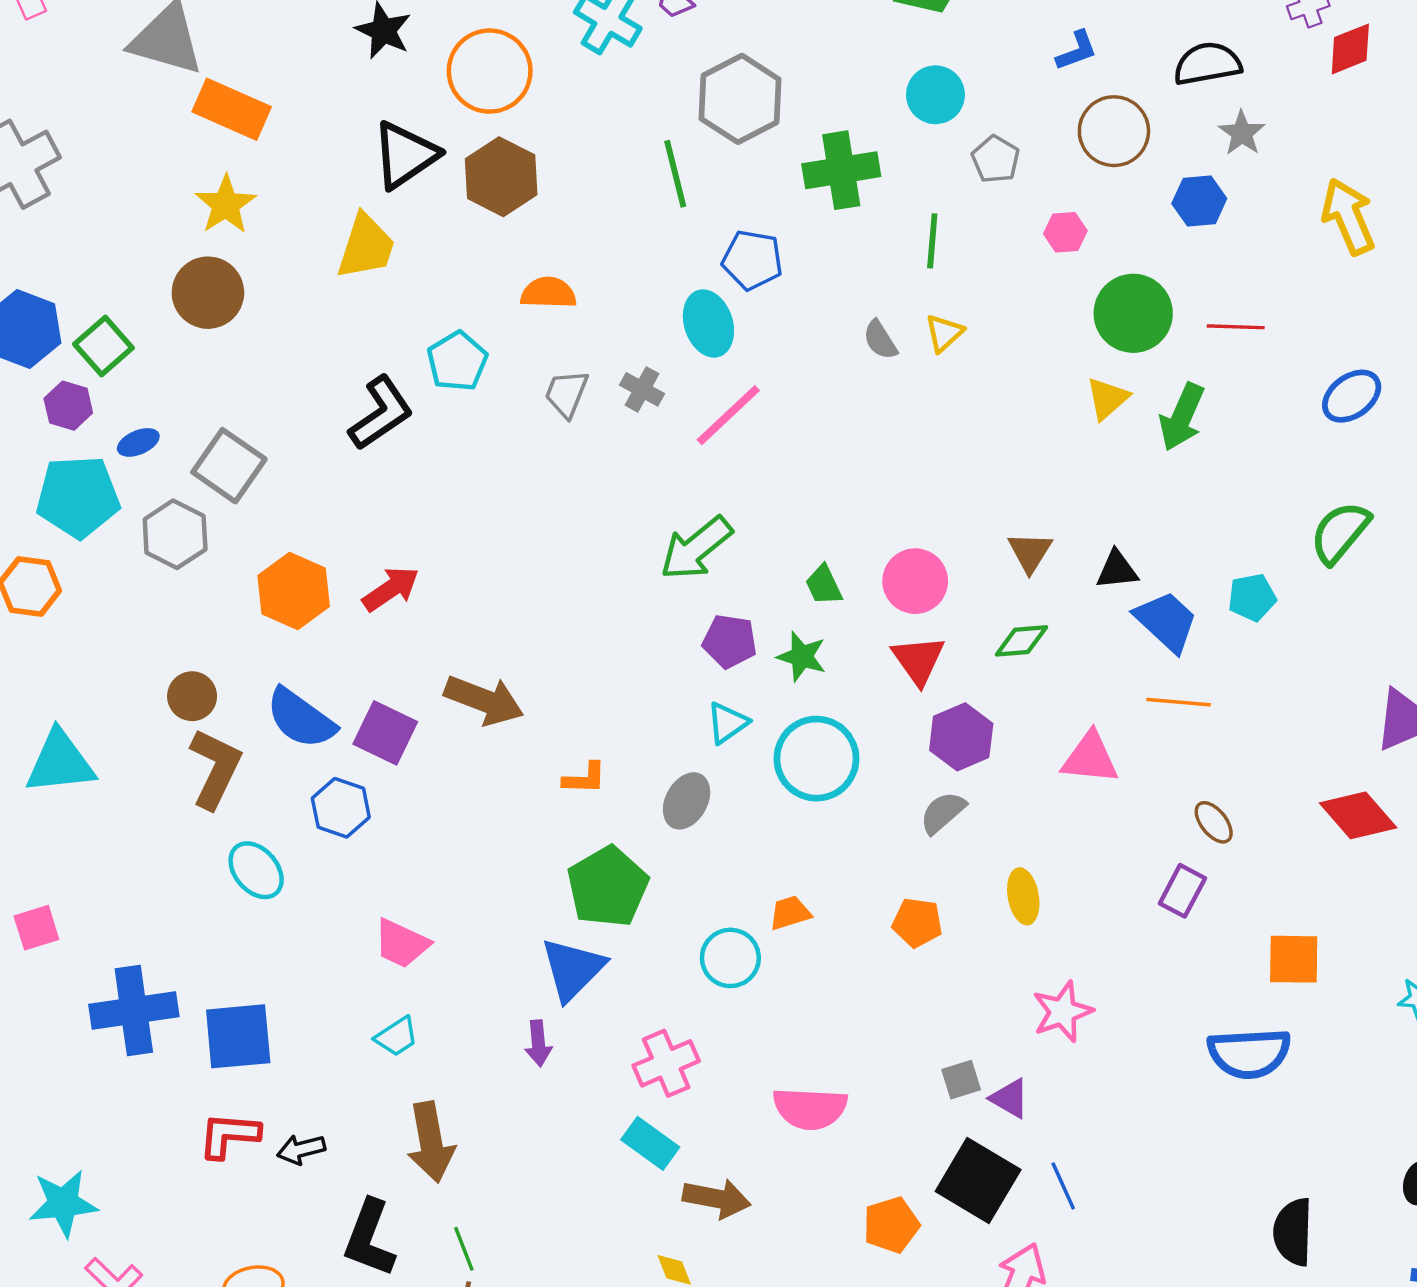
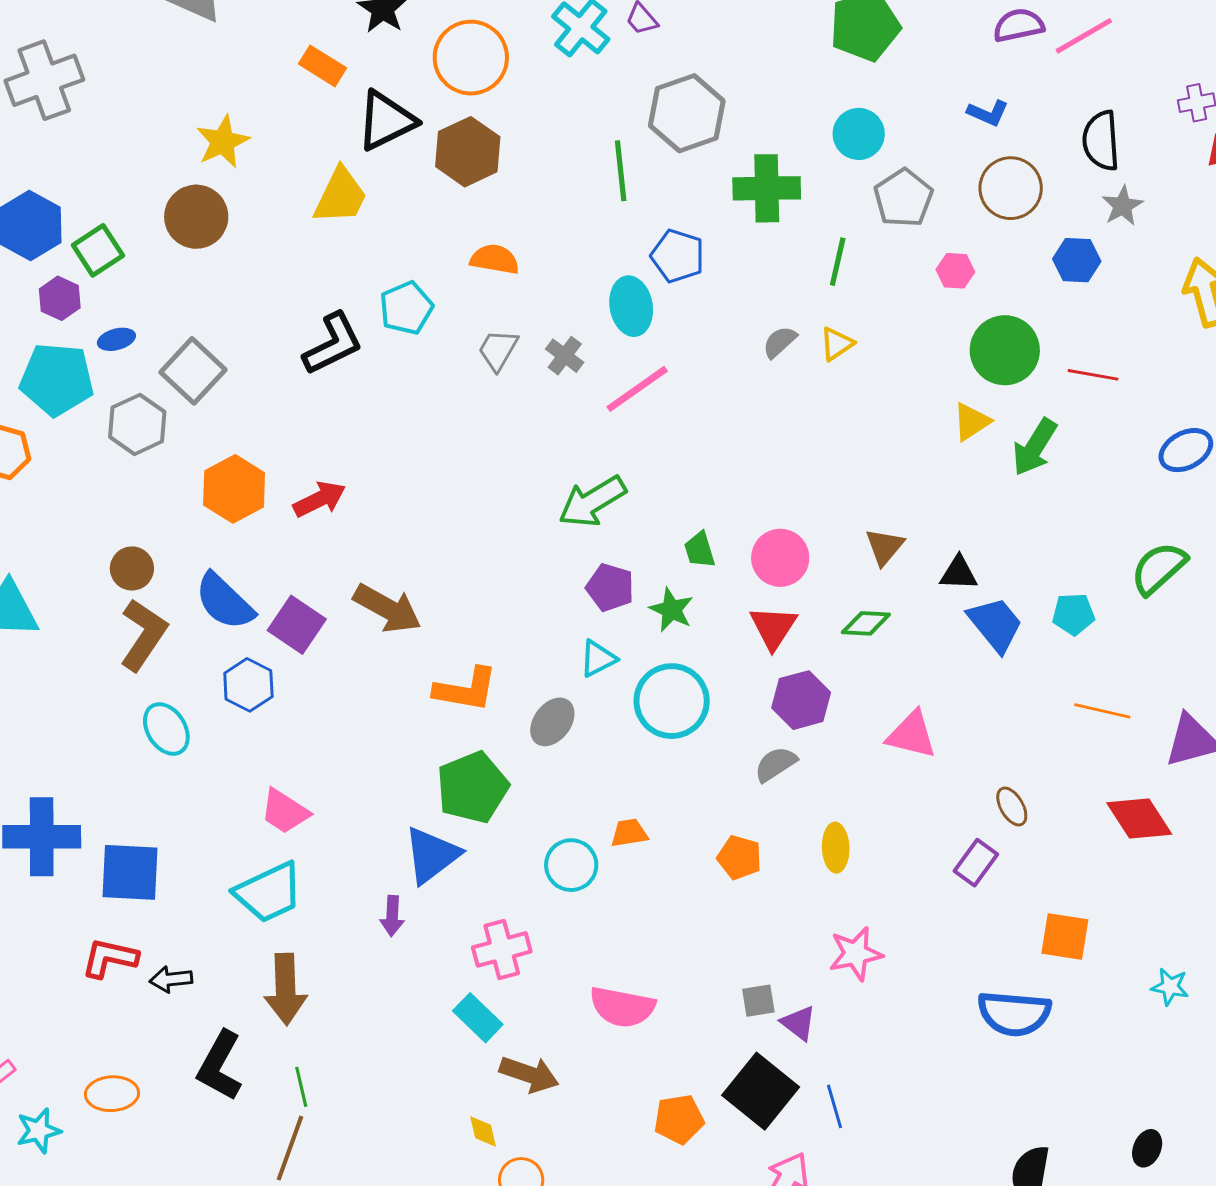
blue L-shape: (1077, 51) -> (988, 113), turned 36
black semicircle: (1207, 64) -> (1101, 141), turned -92
orange rectangle: (232, 109) -> (323, 66), moved, size x0.7
gray pentagon: (996, 159) -> (903, 198), size x1.4
gray semicircle: (880, 340) -> (780, 342), turned 72
orange line: (1179, 702) -> (1102, 711), moved
orange L-shape: (585, 778) -> (466, 689), size x1.6
cyan trapezoid: (397, 1037) -> (269, 892), size x1.8

